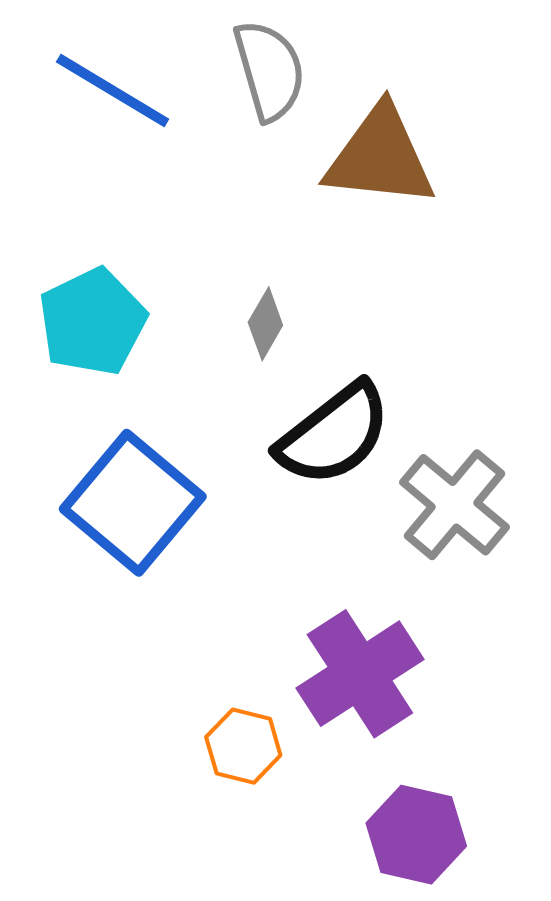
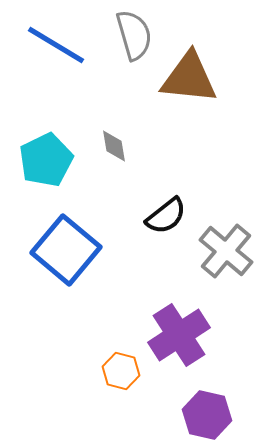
gray diamond: (265, 324) -> (114, 146), moved, turned -40
black semicircle: (334, 434) -> (166, 216), size x0.7

